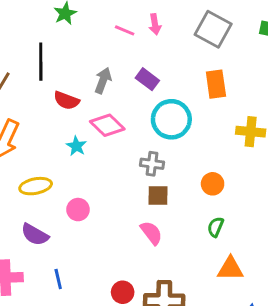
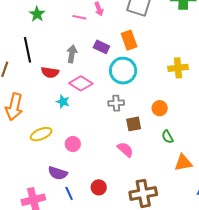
orange rectangle: (216, 84) -> (129, 40), moved
brown square: (158, 195) -> (134, 124), moved
green semicircle: (215, 227) -> (168, 137), turned -40
purple semicircle: (35, 235) -> (58, 173), moved
red circle: (123, 292) -> (99, 187), moved

